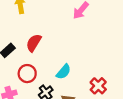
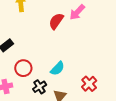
red semicircle: (34, 43) -> (56, 21), moved

